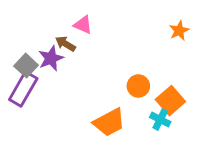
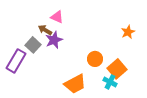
orange star: (179, 31) -> (128, 32), moved
purple star: (51, 58) -> (54, 40), moved
gray square: (26, 66) -> (33, 45), moved

